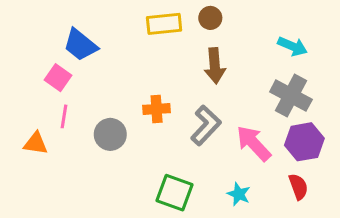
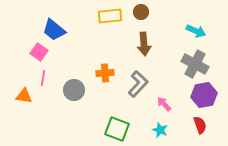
pink arrow: (254, 143) -> (164, 104), moved, size x0.6

